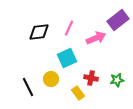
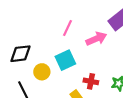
black diamond: (39, 32) -> (20, 54), moved
yellow circle: (51, 79) -> (42, 72), moved

